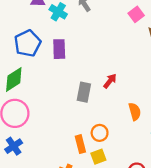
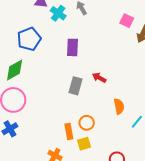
pink square: (136, 14) -> (127, 21), turned -32
purple rectangle: (59, 49) -> (73, 47), moved
red arrow: (110, 81) -> (99, 78), turned -104

